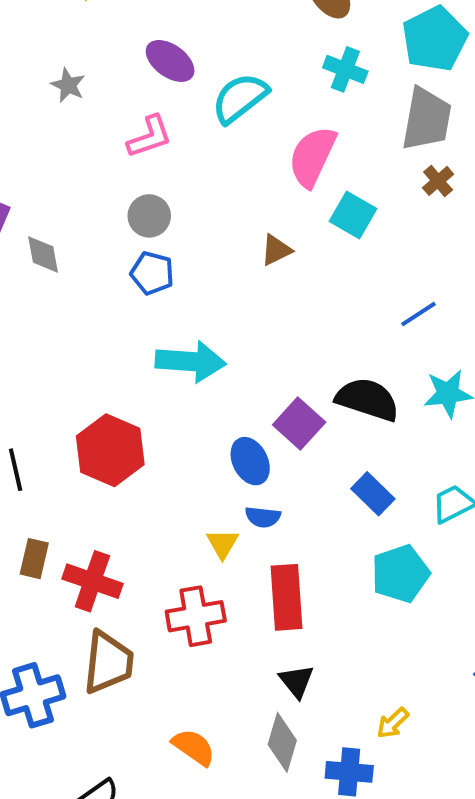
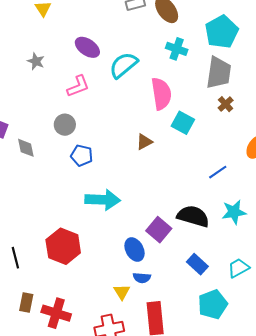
pink semicircle: (312, 157) -> (161, 94), turned 148
gray circle: (149, 216) -> (65, 125), moved

